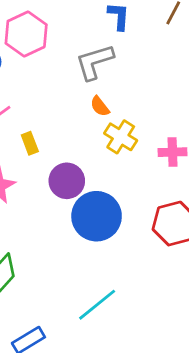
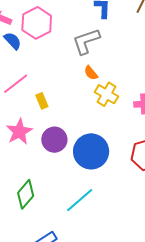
purple circle: (67, 181) -> (54, 140), moved
cyan line: (97, 305) -> (80, 200), moved

